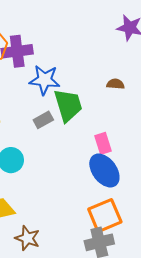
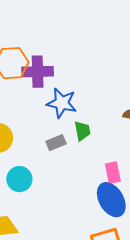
green trapezoid: (68, 105) -> (82, 131), size x0.6

